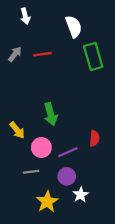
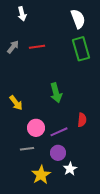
white semicircle: (74, 27) -> (78, 19), moved
green arrow: (51, 114) -> (56, 93), moved
yellow arrow: (17, 130) -> (16, 103), moved

